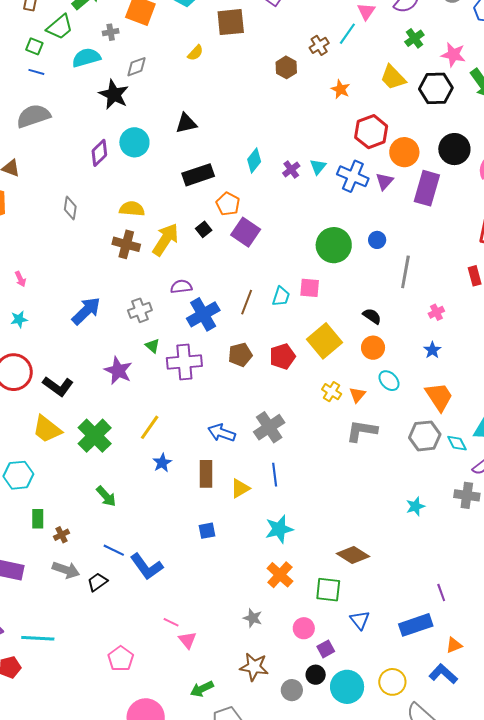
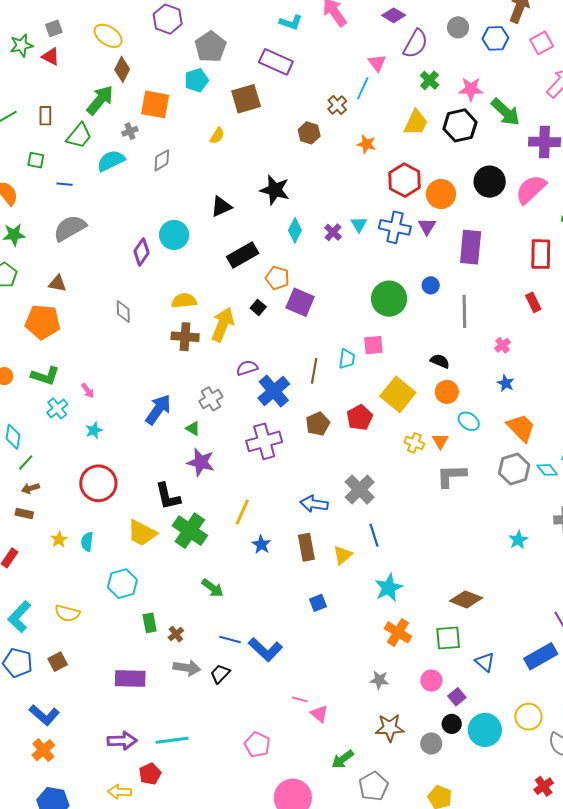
green square: (34, 46) -> (36, 160), moved
yellow trapezoid: (393, 77) -> (416, 123), turned -100
black star: (114, 94) -> (275, 190), moved
purple rectangle: (427, 188) -> (471, 247), moved
green triangle: (153, 346) -> (193, 428), moved
black L-shape: (58, 386) -> (168, 496), moved, turned 52

